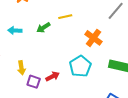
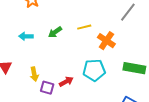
yellow line: (65, 17) -> (84, 27), moved
cyan pentagon: (80, 66) -> (94, 70), turned 30

